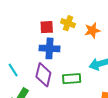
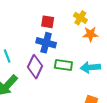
yellow cross: (68, 23) -> (80, 18), moved
green rectangle: (72, 79) -> (63, 65), moved

